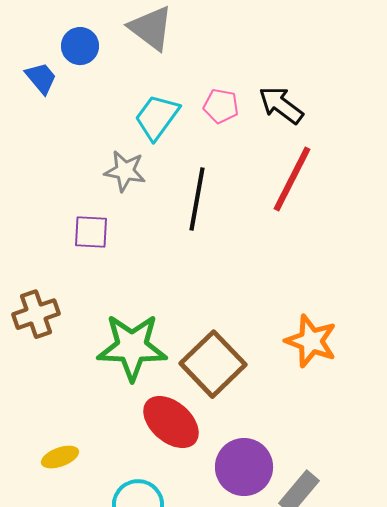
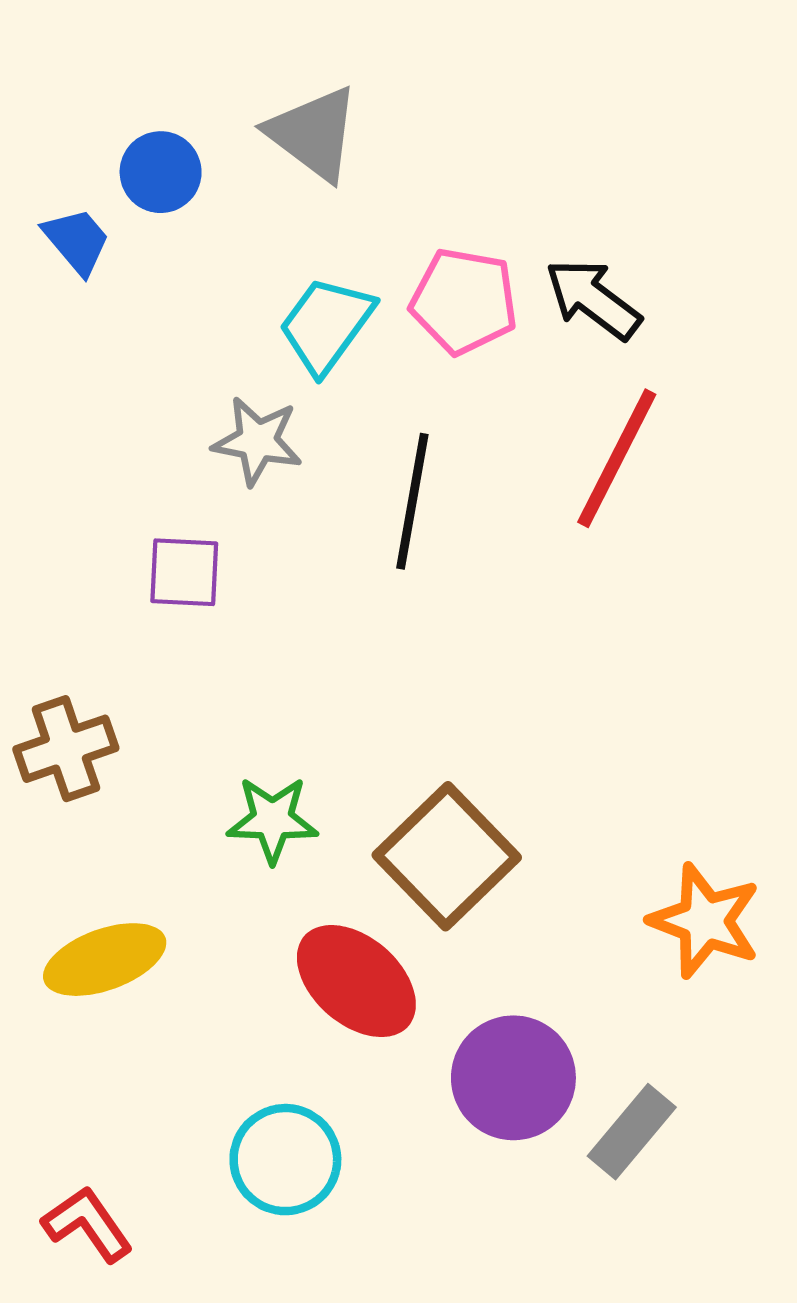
pink pentagon: (221, 106) -> (464, 301), size x1.4
orange star: (311, 341) -> (705, 921), moved
green star: (132, 347) -> (272, 820), size x0.6
yellow ellipse: (60, 457) -> (105, 960), moved, size x1.5

